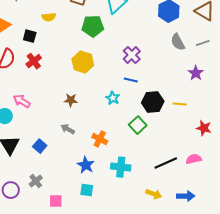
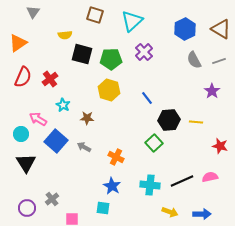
green pentagon: (93, 26) -> (111, 59), moved
black square: (30, 36) -> (82, 54), moved, size x1.5
purple cross: (132, 55) -> (144, 52), moved
yellow hexagon: (83, 62) -> (109, 90), moved
blue line: (131, 80) -> (147, 98), turned 40
cyan star: (113, 98) -> (63, 105), moved
blue square: (40, 146) -> (56, 141), moved, size x1.6
blue star: (86, 165) -> (112, 186), moved
cyan cross: (121, 167) -> (150, 185), moved

